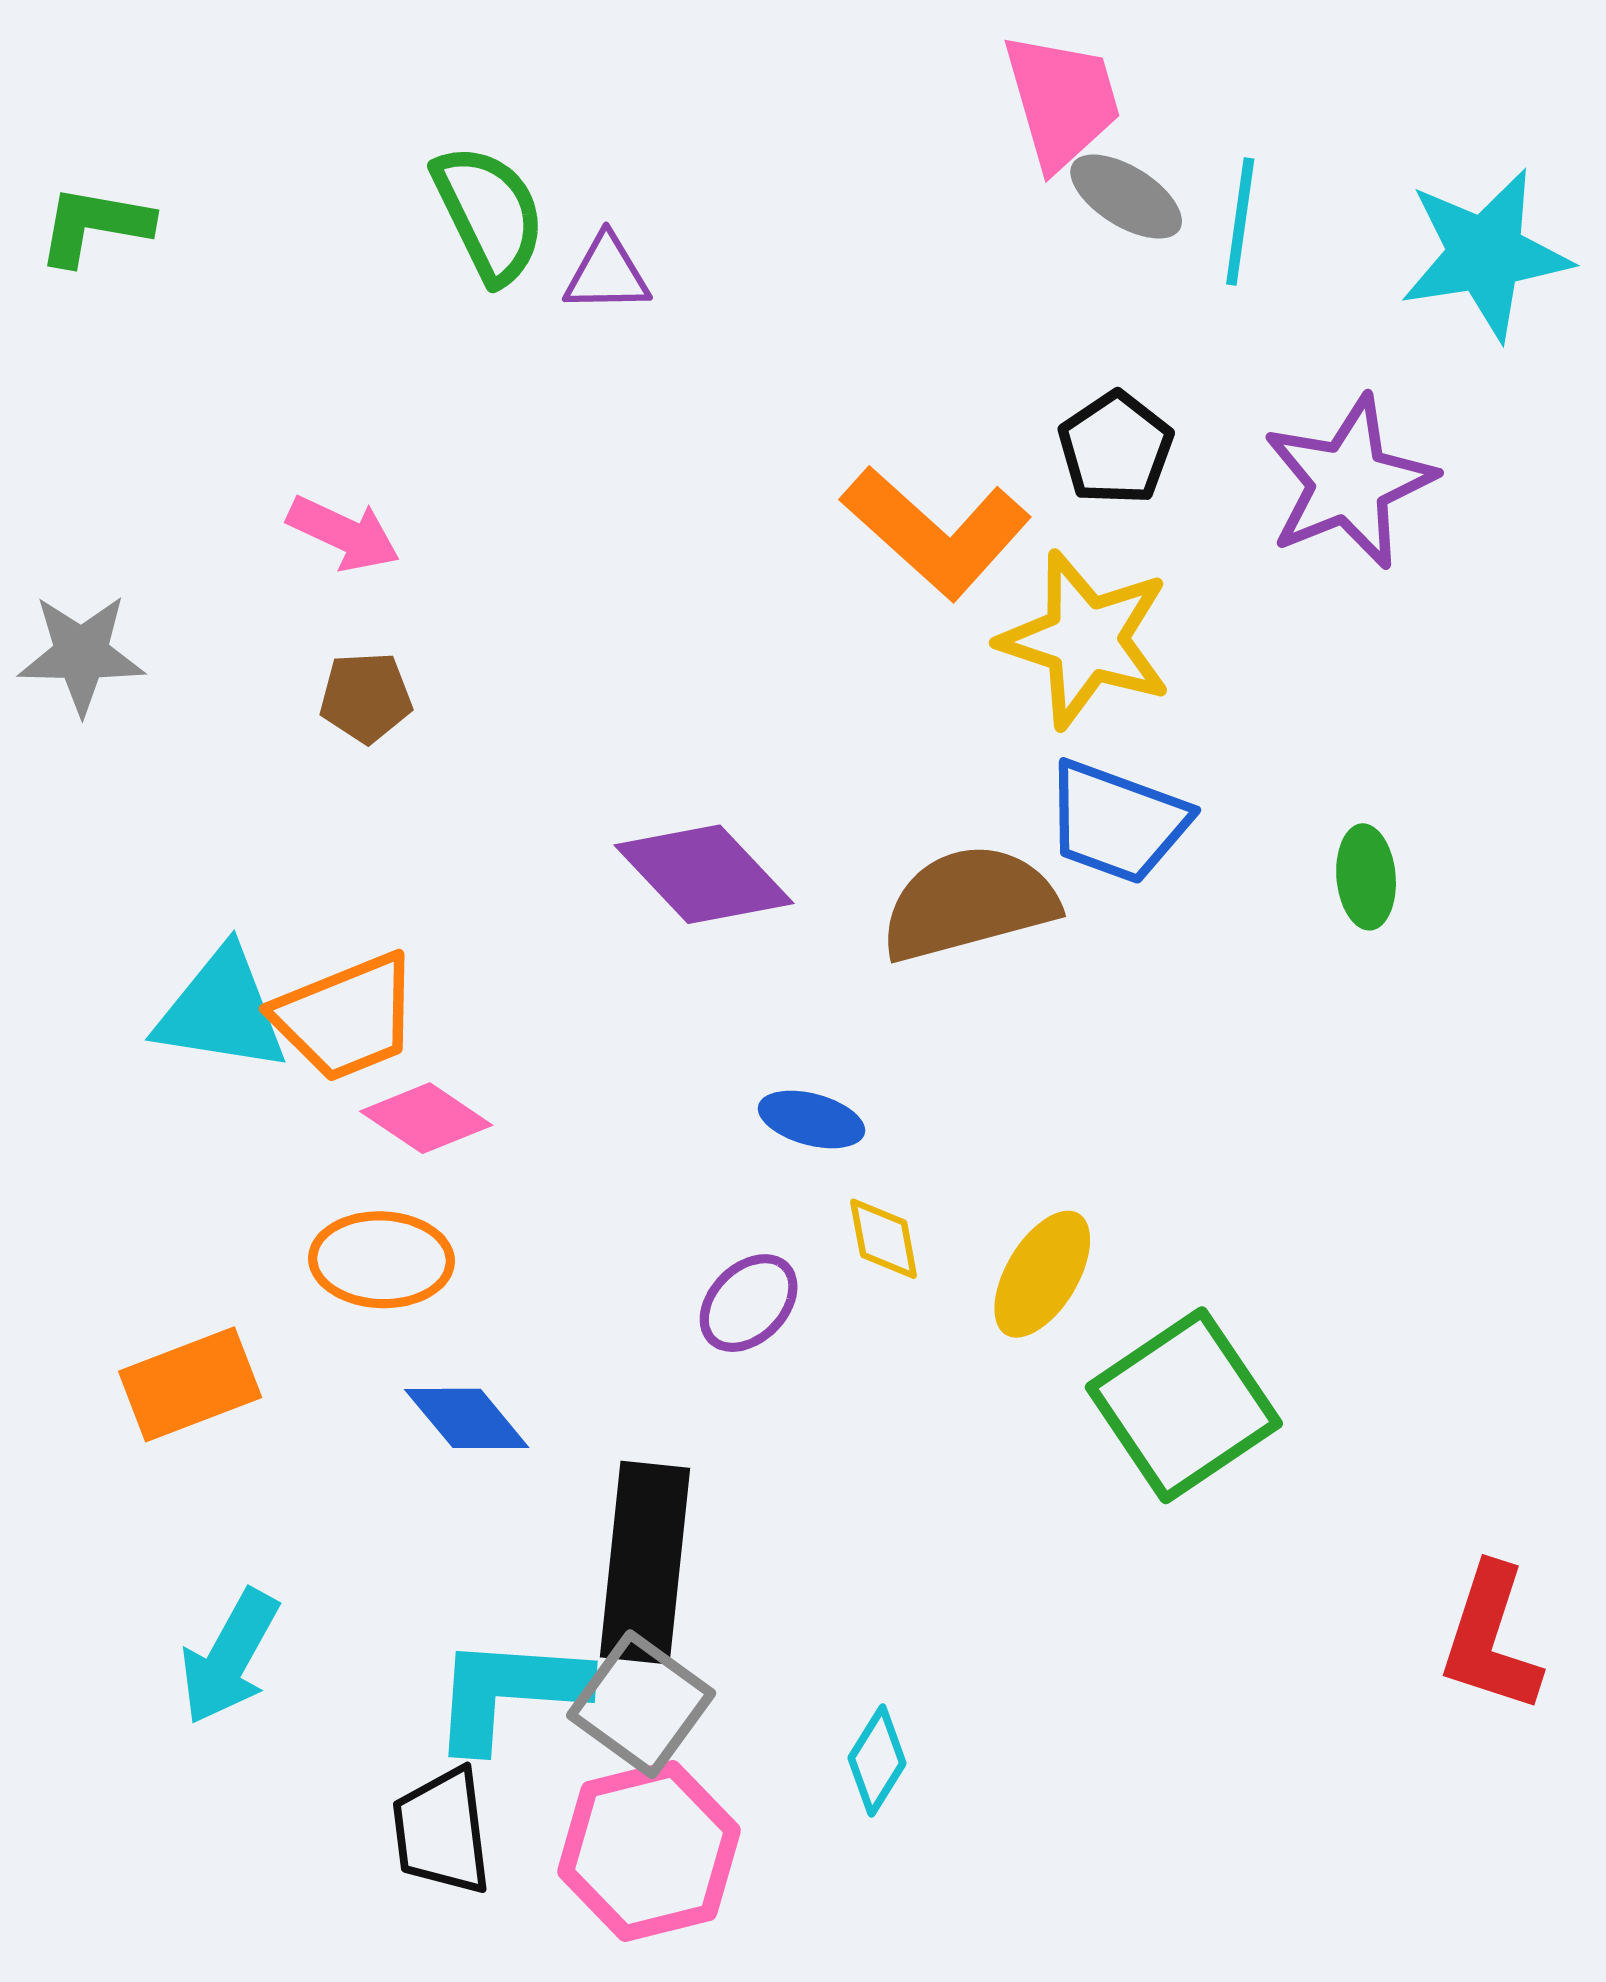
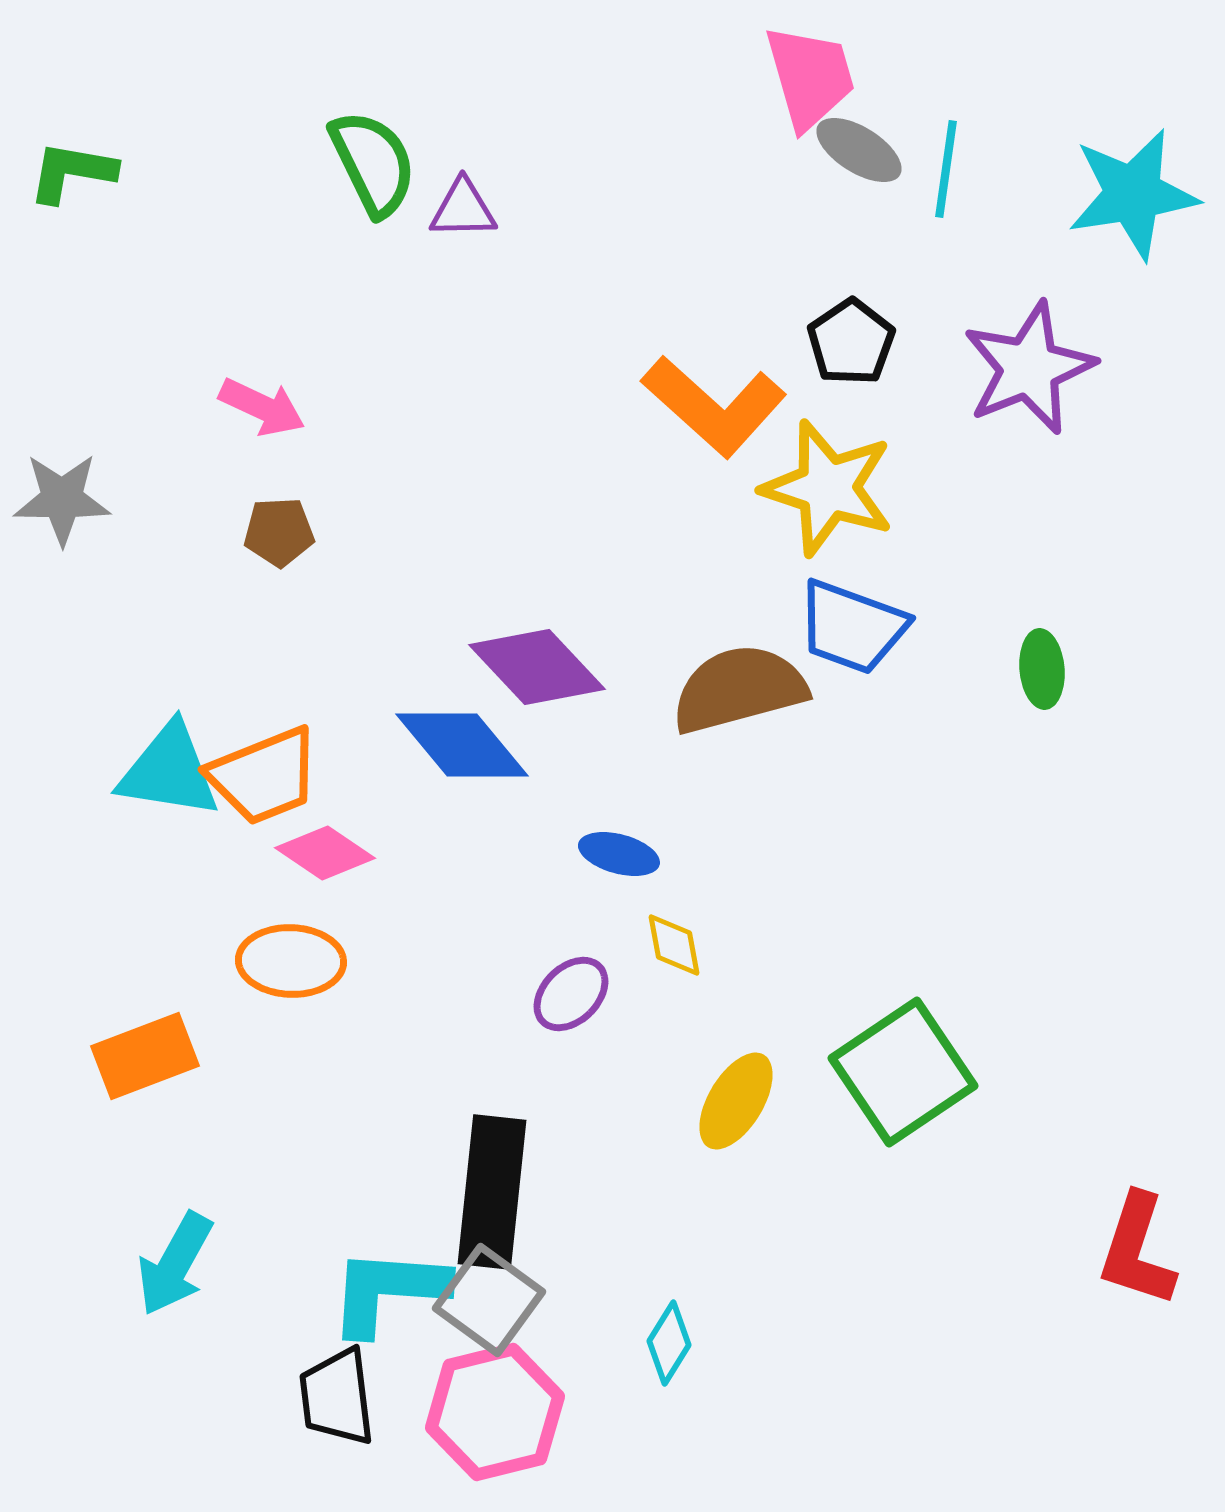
yellow ellipse: (1042, 1274) -> (736, 1101), moved
blue diamond: (467, 1418) -> (462, 745), moved, size x1.4

